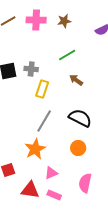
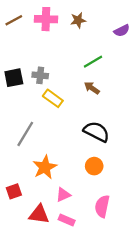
green line: (67, 55) -> (93, 62), moved
yellow rectangle: (42, 89) -> (53, 98), turned -72
gray line: (44, 121) -> (25, 134), moved

